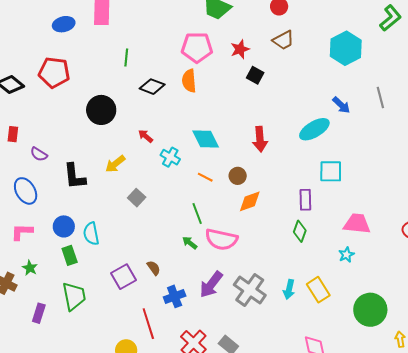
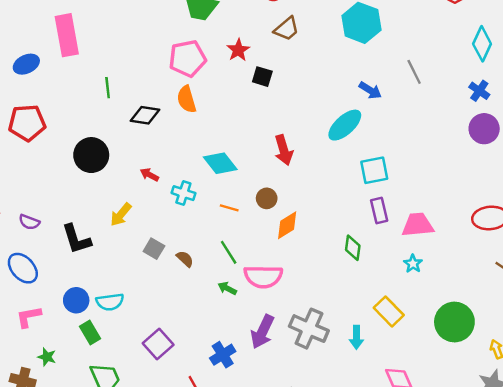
purple rectangle: (305, 200) -> (379, 210), moved
cyan semicircle: (91, 234) -> (110, 302), turned -75
brown semicircle: (154, 268) -> (185, 259), moved
cyan arrow: (289, 289) -> (356, 337), moved

